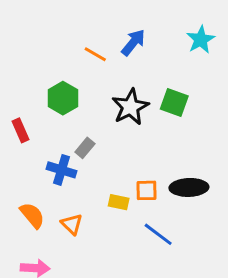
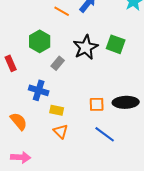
gray rectangle: (85, 148) -> (58, 63), moved
yellow rectangle: (119, 202) -> (57, 110), moved
orange triangle: (72, 224) -> (61, 131), moved

